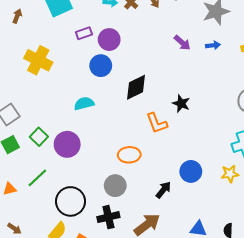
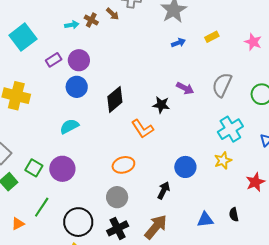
purple arrow: (182, 43) -> (185, 88), moved

